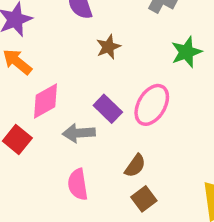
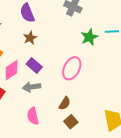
brown star: (108, 47) -> (30, 38), moved
purple rectangle: (108, 109) -> (34, 66), moved

